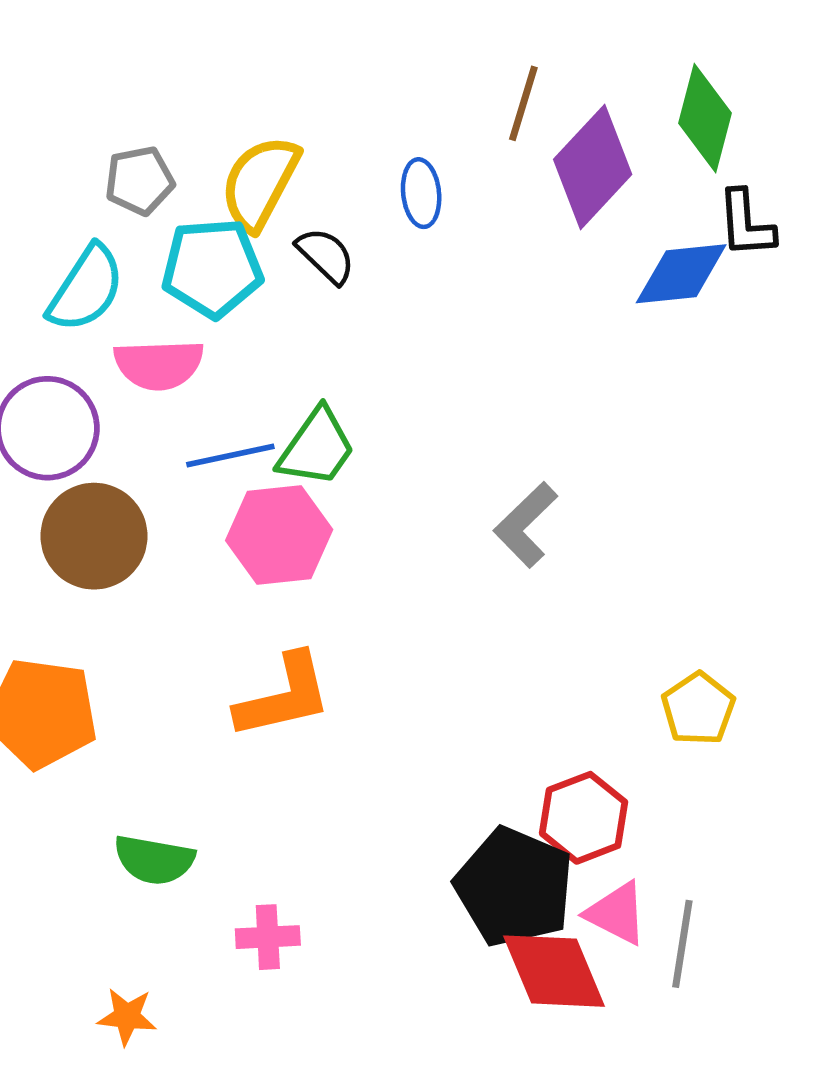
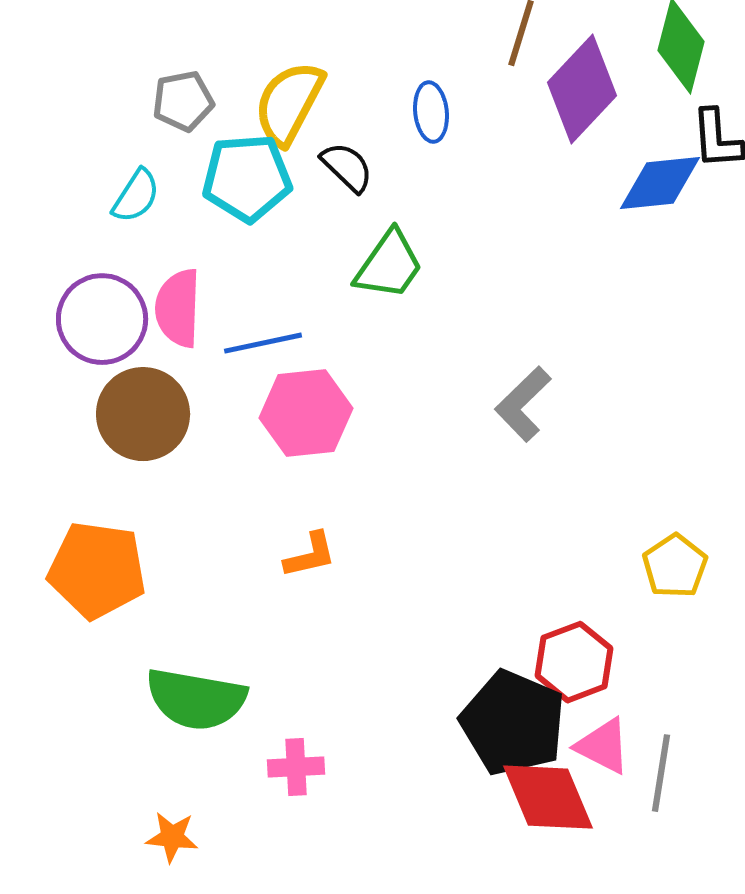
cyan semicircle: (86, 288) -> (136, 196), size x0.7
pink semicircle: (159, 365) -> (178, 308), moved, turned 94
green trapezoid: (317, 448) -> (389, 265), moved
orange L-shape: (284, 696) -> (310, 555), size x0.6
green semicircle: (154, 860) -> (196, 699), size x1.4

